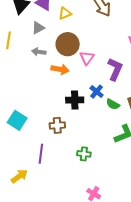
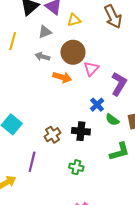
black cross: (75, 100) -> (81, 131), moved
brown cross: (57, 125) -> (52, 135), turned -35

